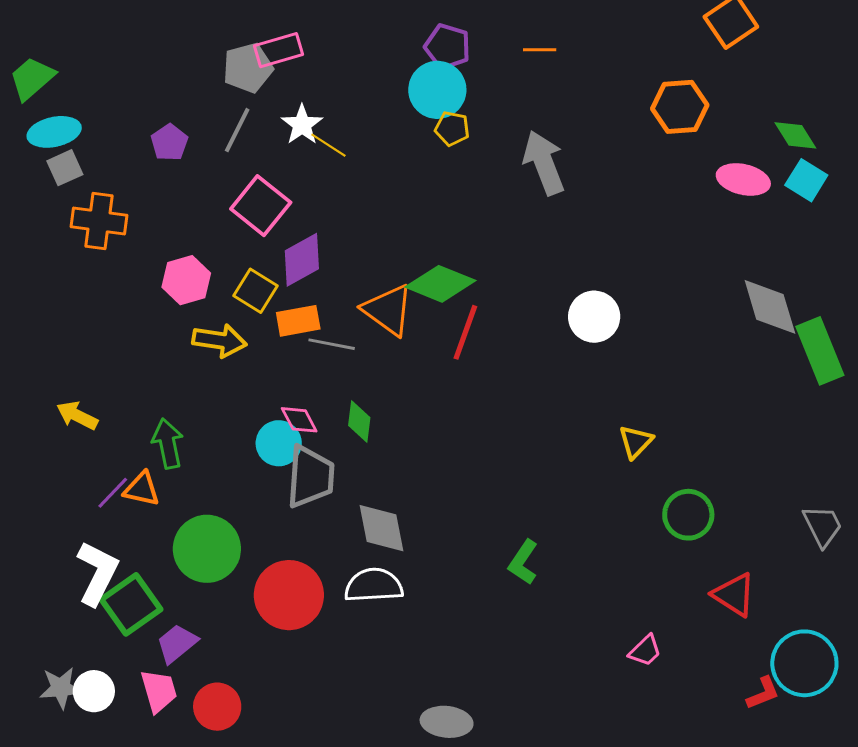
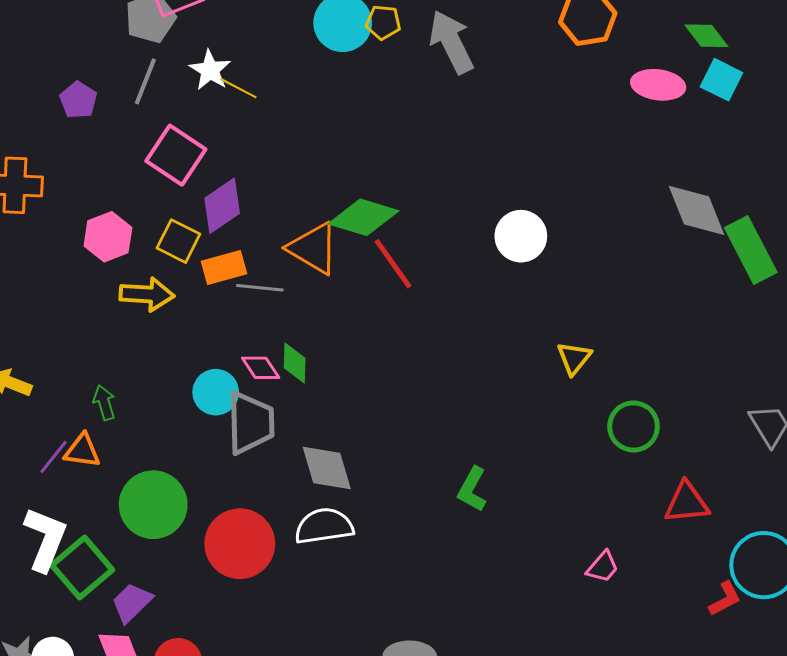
yellow pentagon: (452, 129) -> (383, 22), moved
gray arrow: (544, 163) -> (451, 42), moved
red line: (465, 332) -> (393, 264), turned -50
pink diamond: (299, 420) -> (261, 368), moved
green arrow: (168, 444) -> (104, 403), size x0.7
red triangle: (734, 595) -> (687, 503), turned -33

